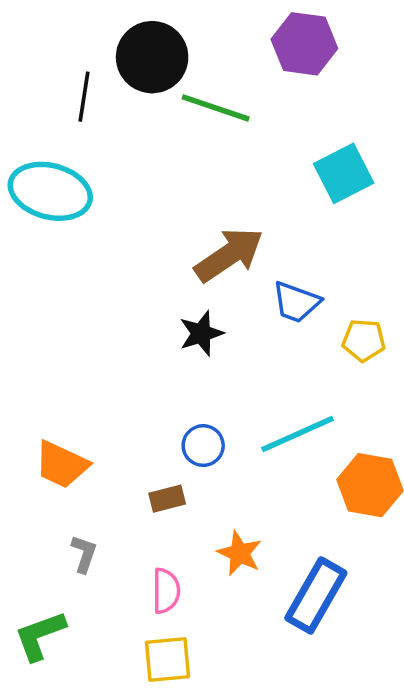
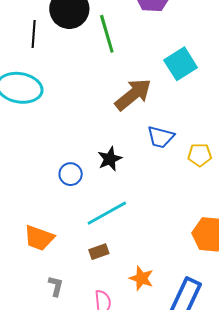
green line: (216, 108) -> (107, 34), turned 60
brown arrow: (229, 255) -> (133, 94), moved
cyan line: (297, 434) -> (107, 213), moved
blue circle: (203, 446) -> (71, 174), moved

